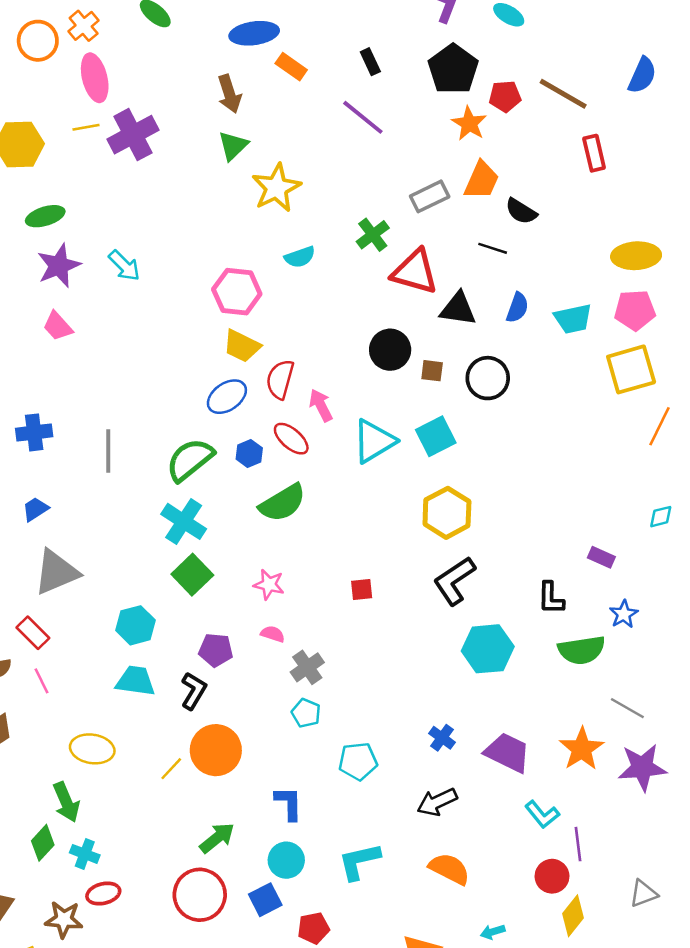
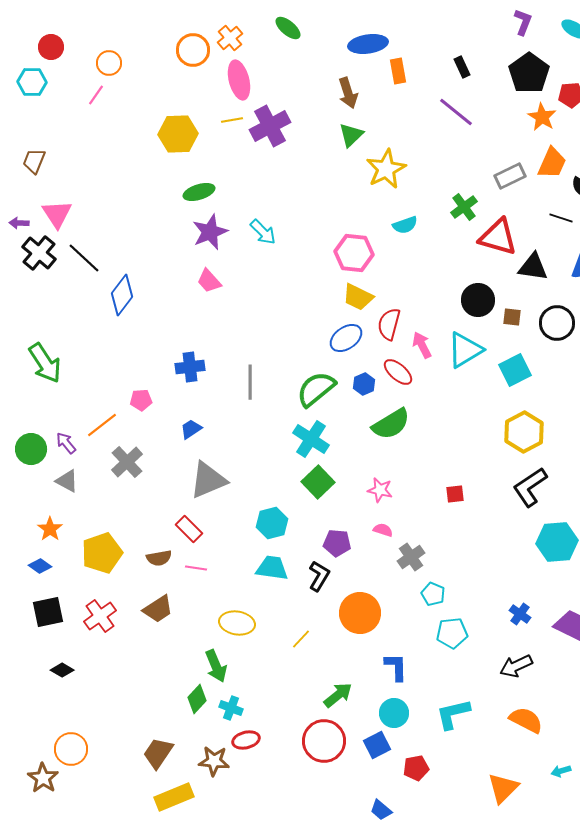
orange rectangle: (291, 67) -> (398, 71), turned 45
cyan triangle: (374, 441) -> (465, 350), moved
pink line: (42, 681) -> (196, 568), turned -55
cyan pentagon: (306, 713) -> (433, 594), moved
orange circle: (216, 750) -> (360, 613), moved

